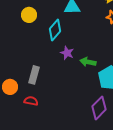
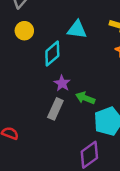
gray rectangle: (34, 75) -> (55, 109), moved

